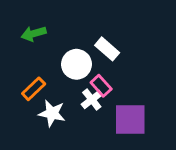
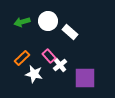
white circle: (76, 64) -> (48, 21), moved
pink rectangle: (101, 86) -> (49, 56), moved

